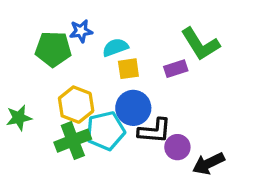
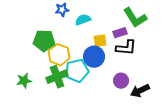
green pentagon: (53, 49) -> (44, 41), moved
yellow square: (128, 69) -> (100, 41), moved
green star: (19, 118) -> (24, 81), moved
black L-shape: (155, 131) -> (126, 48), moved

